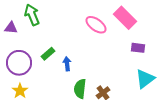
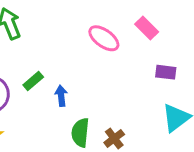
pink rectangle: (125, 18) -> (147, 28), size x0.7

